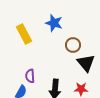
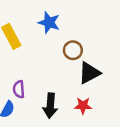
black triangle: (86, 63) -> (89, 73), turned 42

